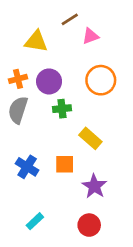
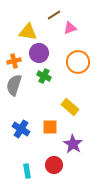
purple circle: (49, 81) -> (39, 53), moved
green cross: (62, 109) -> (44, 76), moved, turned 32
cyan rectangle: (35, 221) -> (27, 171), turned -56
red circle: (89, 225) -> (54, 165), moved

